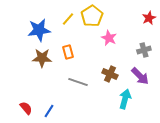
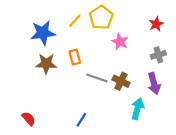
red star: (149, 18) -> (156, 24), moved
purple arrow: (140, 76) -> (154, 83), turned 30
gray line: (78, 82) -> (97, 78), moved
blue line: (49, 111) -> (81, 120), moved

